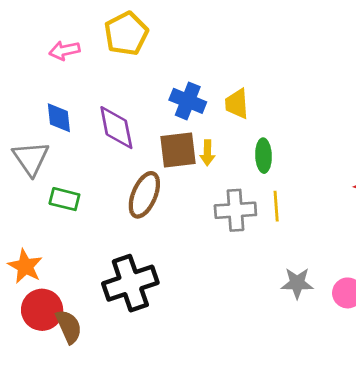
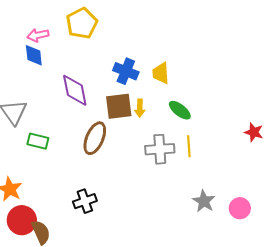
blue diamond: (59, 118) -> (34, 55), moved
green ellipse: (263, 156) -> (180, 110), turned -50
black cross: (130, 283) -> (85, 201), size x0.6
gray star: (297, 283) -> (204, 201), turned 30

